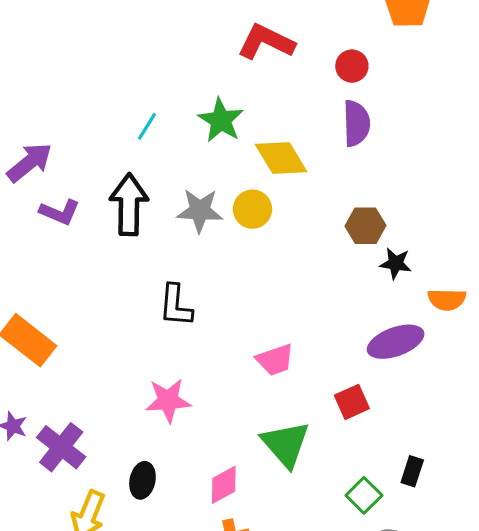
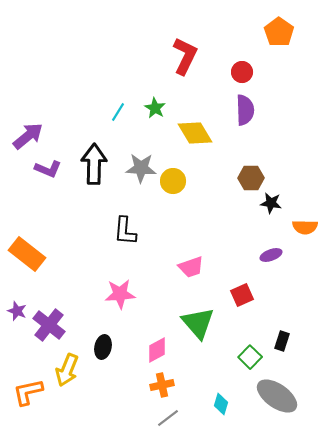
red L-shape: (266, 42) -> (185, 56), turned 90
green star: (221, 120) -> (155, 108), size x0.7
cyan line: (147, 126) -> (118, 112), moved
yellow circle: (252, 209) -> (173, 181), moved
purple ellipse: (396, 342) -> (271, 255), size x0.6

